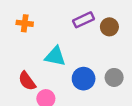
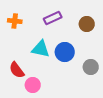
purple rectangle: (84, 20) -> (53, 18), moved
blue circle: (84, 79) -> (65, 52), moved

